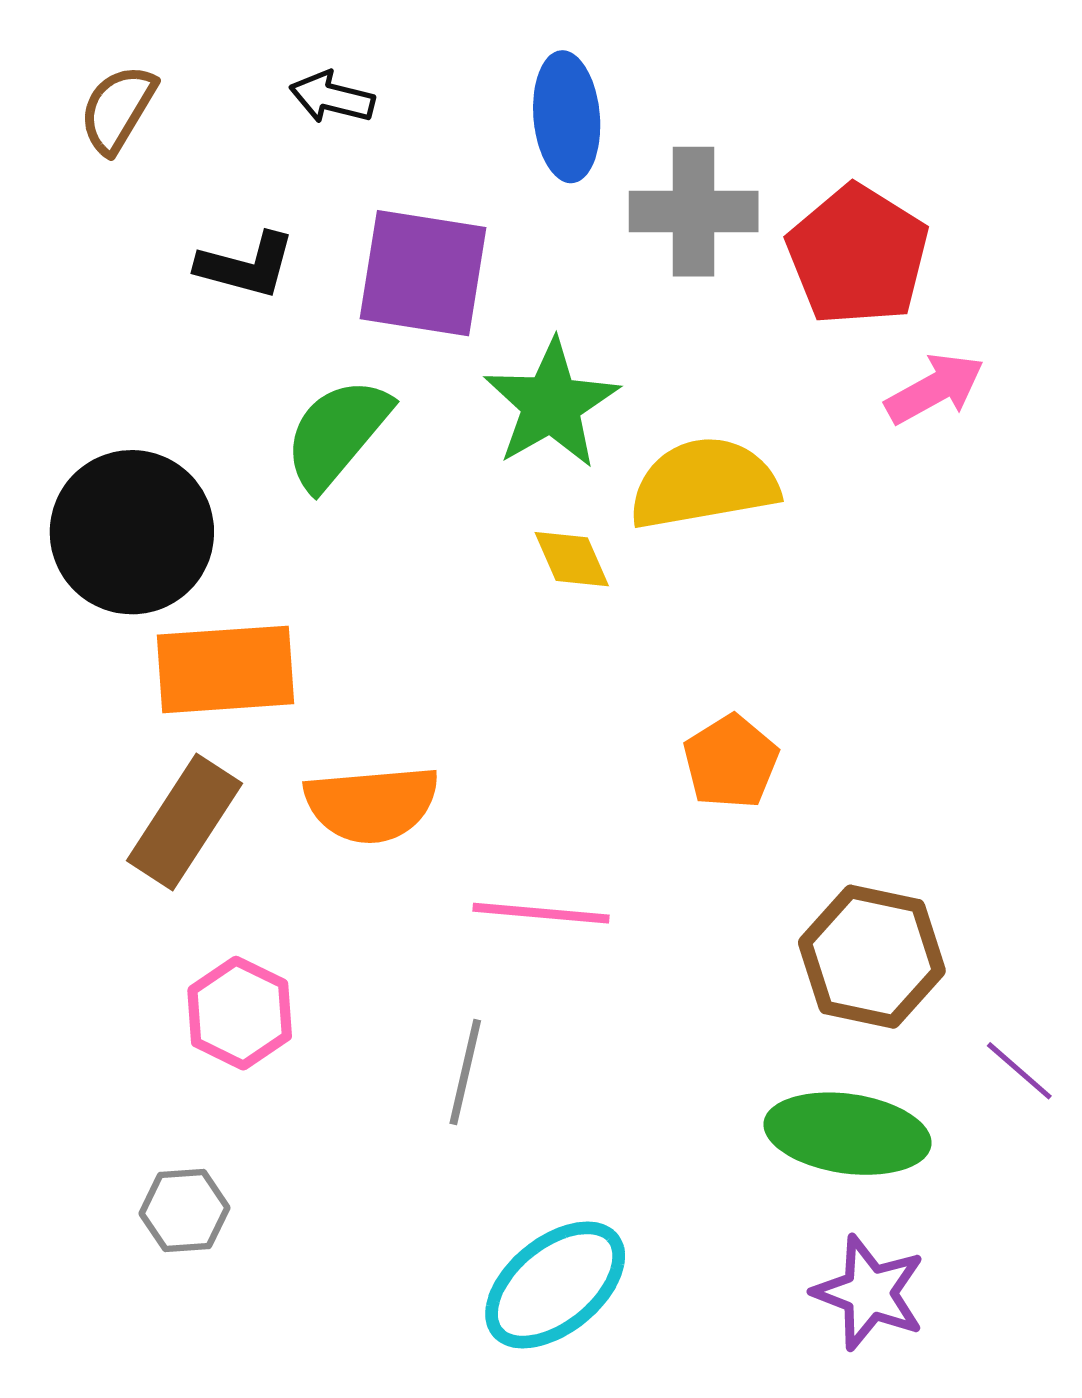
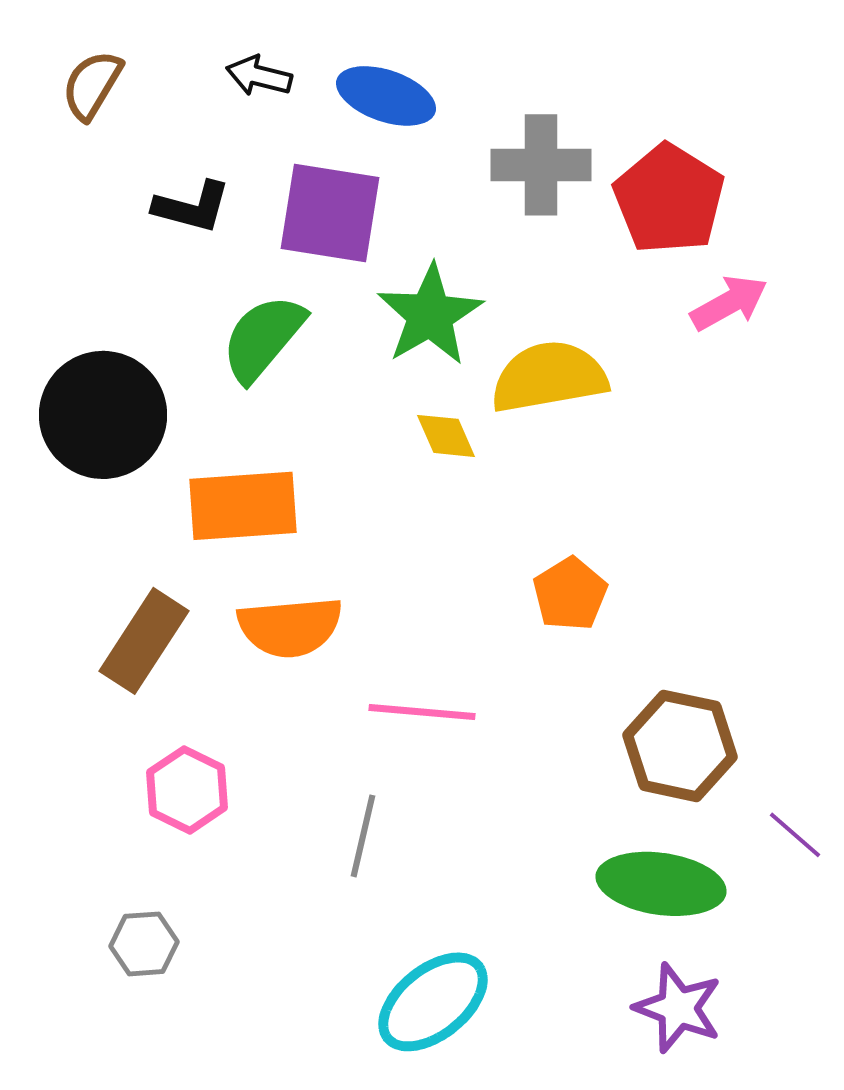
blue ellipse: (567, 117) -> (386, 96), moved, turned -66
orange rectangle: (226, 669) -> (243, 506), moved

